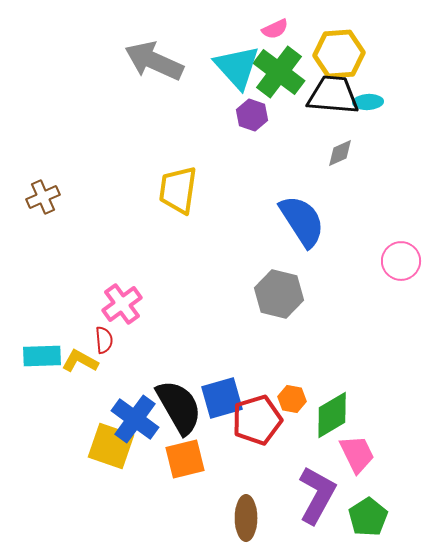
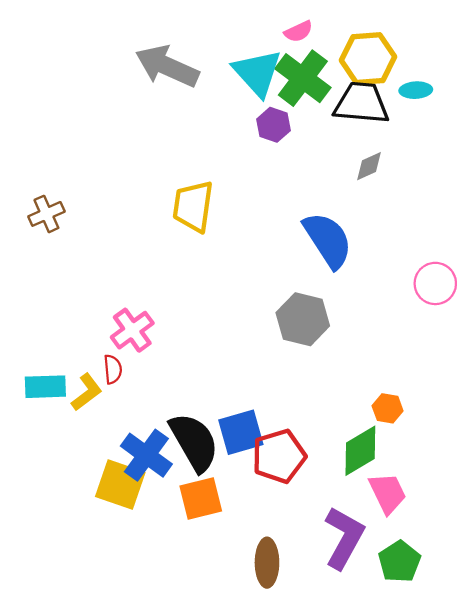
cyan ellipse: (368, 102) -> (416, 90), moved
yellow L-shape: (80, 361) -> (87, 392), turned 114
orange hexagon: (292, 399) -> (388, 408), moved

